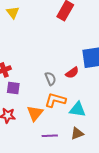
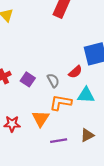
purple square: (13, 88) -> (28, 79), moved, turned 32
cyan triangle: (78, 109) -> (86, 95), moved

